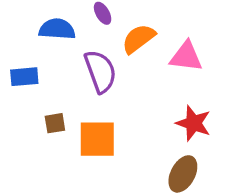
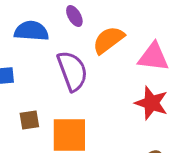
red star: (193, 123) -> (151, 103), moved

